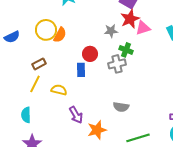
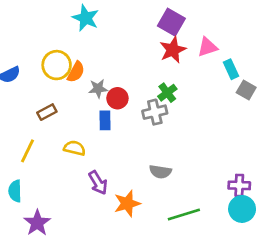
pink triangle: (143, 28) -> (207, 47), moved
gray star: (111, 31) -> (98, 89), moved
green cross: (126, 50) -> (167, 93), turned 32
yellow line: (35, 84) -> (27, 151), moved
cyan semicircle: (26, 115) -> (15, 191), moved

